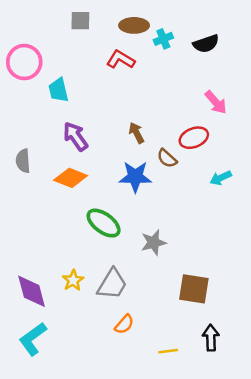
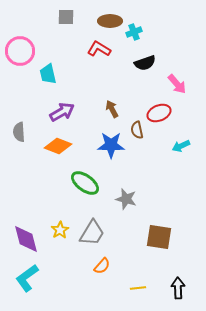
black semicircle: (206, 44) -> (145, 63), moved
purple arrow: (75, 136) -> (62, 112), turned 95
brown semicircle: (167, 158) -> (137, 130), turned 36
gray star: (154, 243) -> (126, 199), turned 30
black arrow: (211, 338) -> (178, 288), moved

